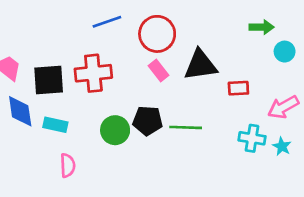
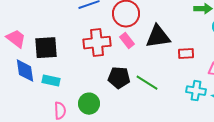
red cross: (93, 73) -> (97, 43), moved
green line: (186, 127) -> (147, 83), turned 30
green circle: (115, 130) -> (89, 104), moved

